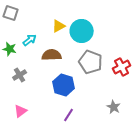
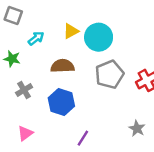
cyan arrow: (30, 40) -> (36, 38), moved
gray pentagon: (91, 62) -> (109, 74), turned 30
blue hexagon: (64, 85) -> (61, 102), moved

